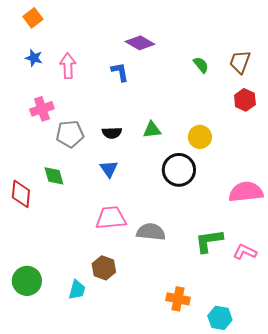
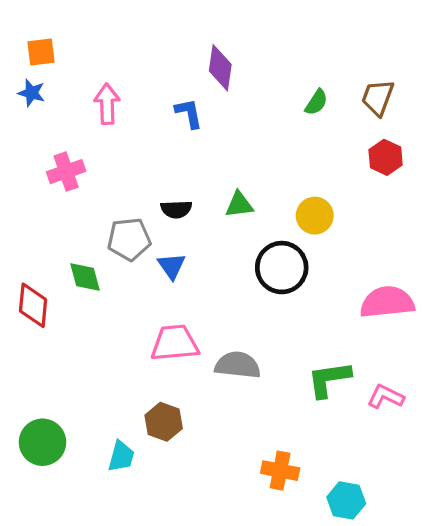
orange square: (33, 18) -> (41, 52), moved, turned 30
purple diamond: (140, 43) -> (220, 68), turned 68
blue star: (34, 58) -> (31, 93), moved
green semicircle: (201, 65) -> (316, 102), turned 72
gray pentagon: (70, 134) -> (129, 239), moved

